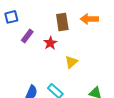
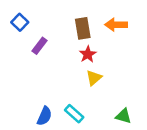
blue square: (11, 17) -> (20, 22), turned -32
red star: (50, 43) -> (88, 54), moved

